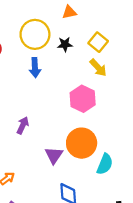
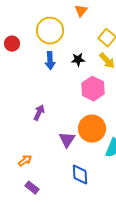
orange triangle: (69, 12) -> (81, 11), turned -40
black star: (65, 44) -> (78, 60), moved

